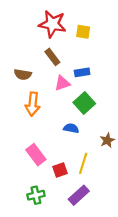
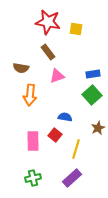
blue rectangle: (82, 72) -> (93, 74), moved
green square: (84, 103) -> (92, 95), moved
pink rectangle: (36, 155) -> (33, 141), turned 36
red square: (60, 170) -> (55, 135), moved, turned -32

